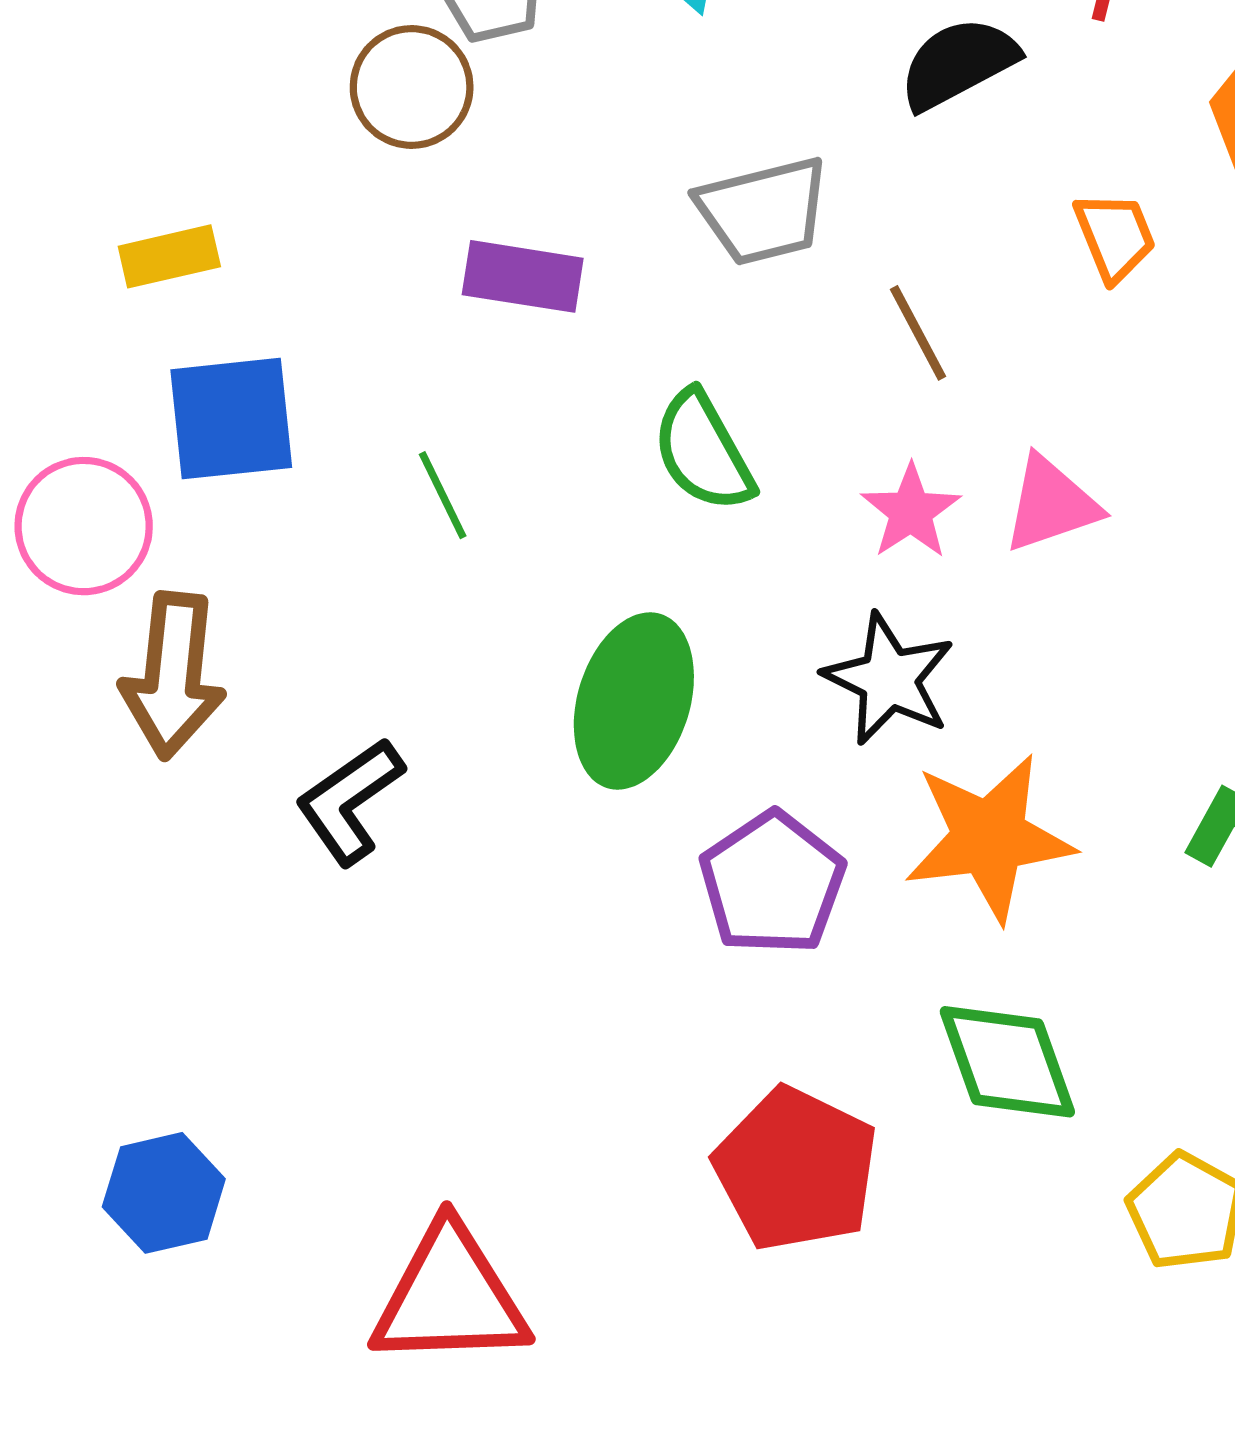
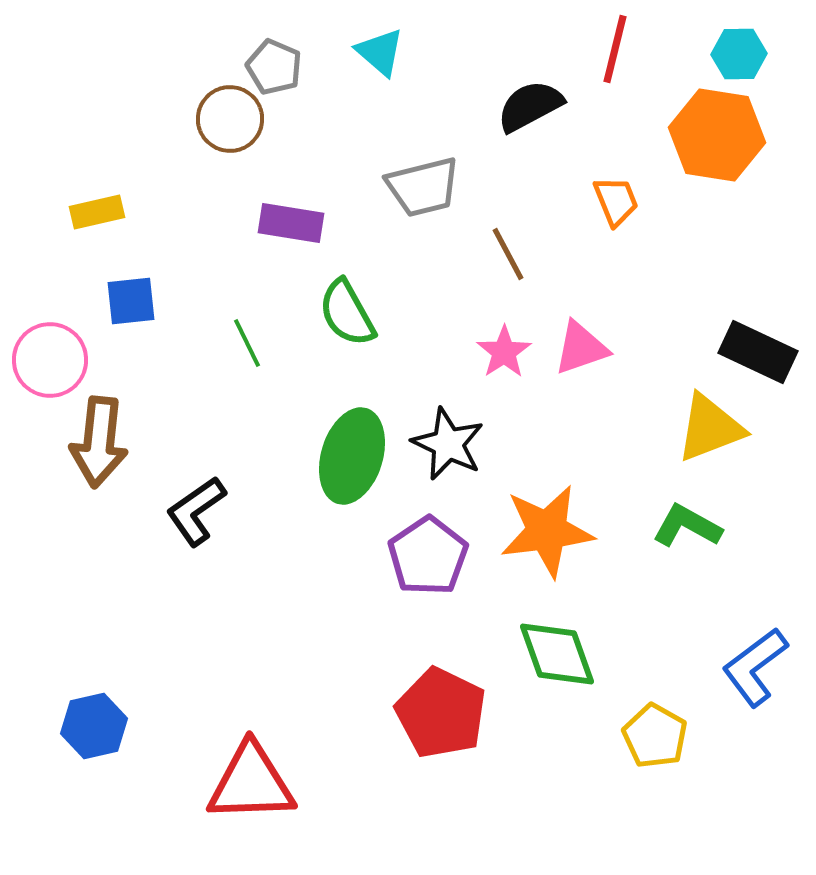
blue square: (231, 419) -> (131, 301), size x0.7
green semicircle: (703, 451) -> (347, 313), moved
black star: (889, 679) -> (448, 444), moved

